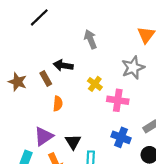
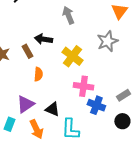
yellow cross: (95, 84) -> (72, 56), size x1.5
pink cross: (118, 100) -> (83, 86), moved
black triangle: (73, 142) -> (52, 109), turned -35

